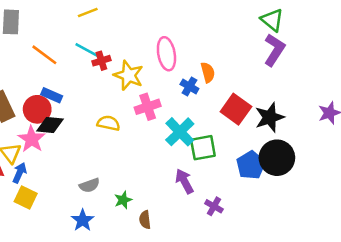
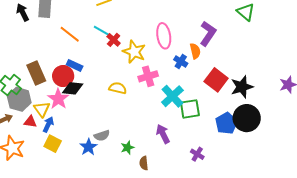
purple L-shape: (274, 50) -> (208, 34), moved
red cross: (101, 61) -> (114, 40), turned -32
purple arrow: (184, 181) -> (163, 134), moved
blue star: (83, 220) -> (88, 147), moved

